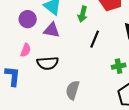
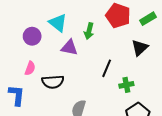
purple triangle: (52, 30) -> (69, 48), moved
black line: (95, 39) -> (107, 68), moved

